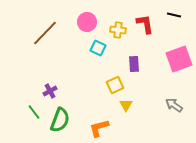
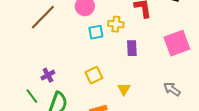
yellow cross: (118, 30) -> (116, 24), moved
cyan square: (98, 48) -> (96, 32), turned -35
yellow square: (115, 85) -> (94, 75), moved

